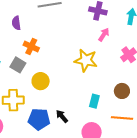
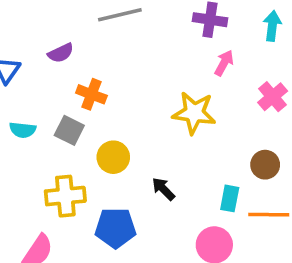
purple semicircle: (16, 23) -> (61, 53), turned -104
cyan rectangle: (94, 101) -> (230, 198), moved
black arrow: (62, 116) -> (163, 189), moved

